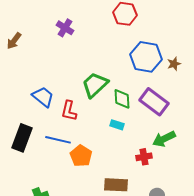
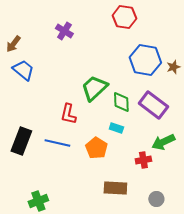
blue trapezoid: (43, 97) -> (23, 70), moved
orange pentagon: (81, 156) -> (96, 148), moved

